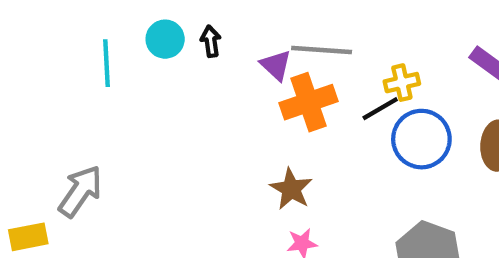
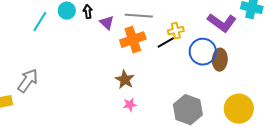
cyan line: (106, 63) -> (40, 22), turned 35
purple triangle: (276, 65) -> (107, 23), moved
blue circle: (421, 139) -> (203, 52), moved

